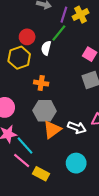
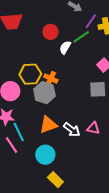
yellow hexagon: (19, 58) -> (30, 74), moved
gray hexagon: (45, 111) -> (44, 93), moved
cyan circle: (76, 163) -> (45, 155), moved
yellow rectangle: (41, 174) -> (55, 180), moved

